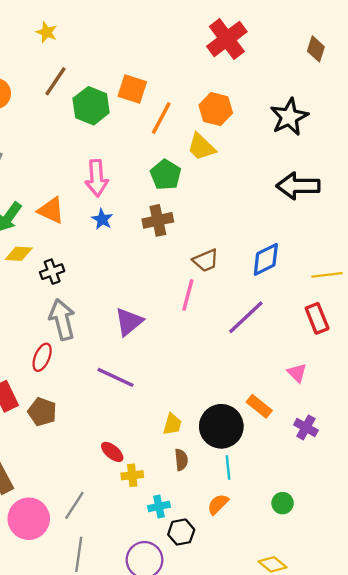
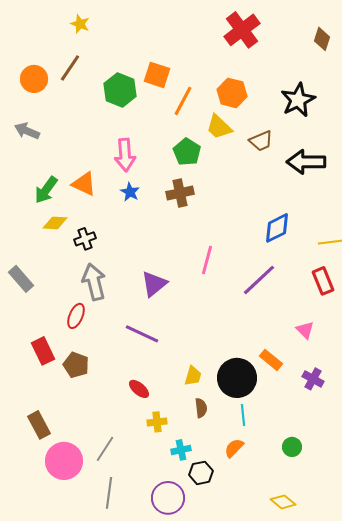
brown line: (55, 81) -> (70, 68), moved
brown trapezoid: (206, 260) -> (261, 141), moved
red ellipse: (112, 452) -> (139, 389), moved

